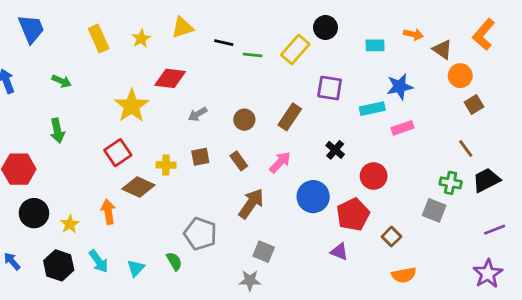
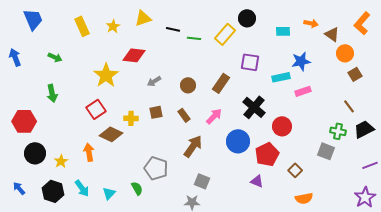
black cross: (335, 150) -> (254, 107), size x1.6

